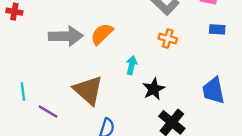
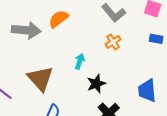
orange semicircle: (102, 34) -> (59, 19), moved
orange cross: (168, 39) -> (113, 42), turned 35

